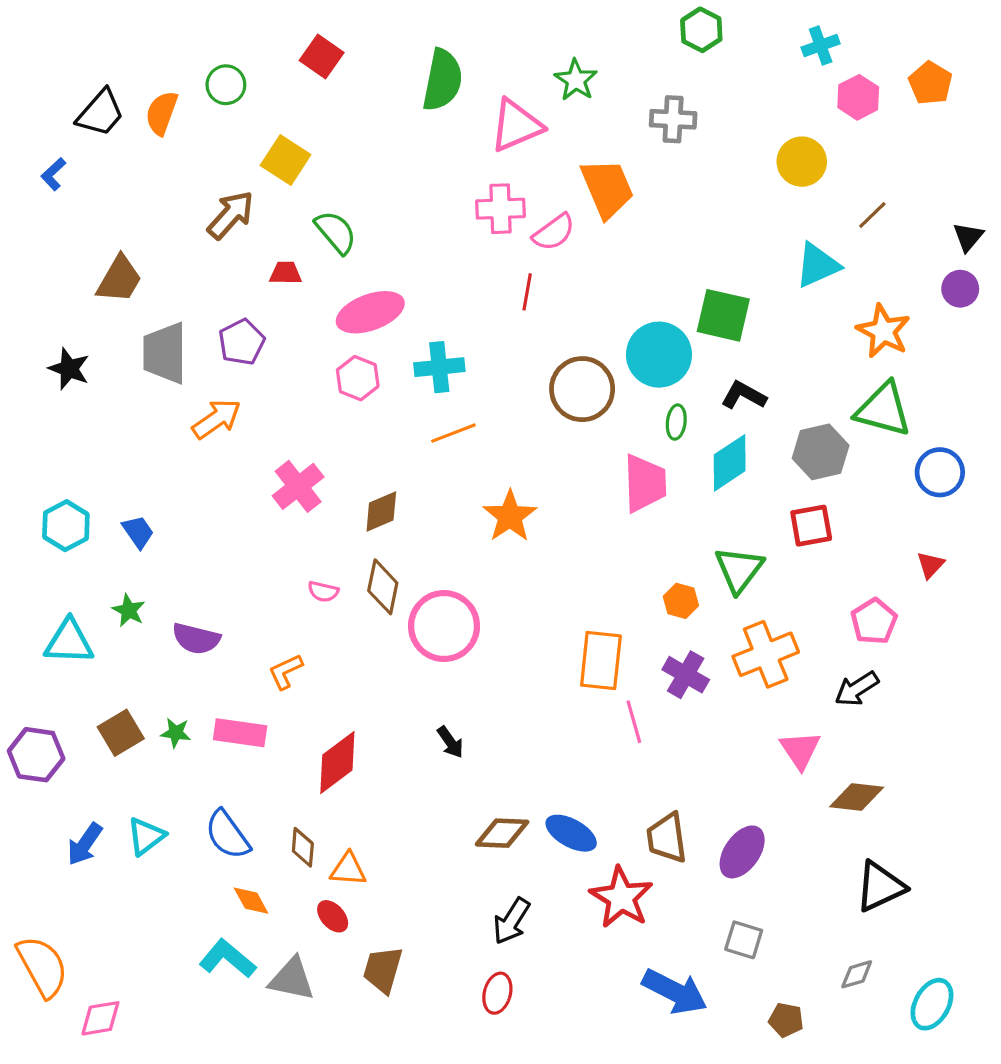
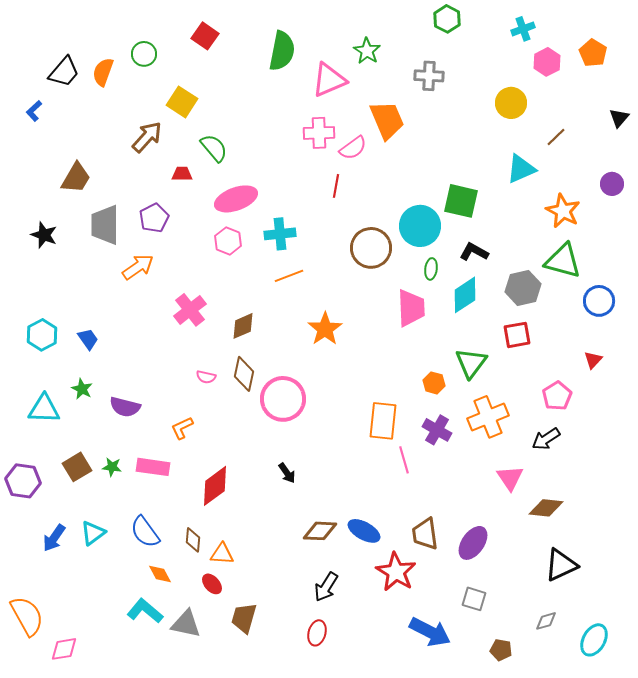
black triangle: (968, 237) -> (619, 118), moved

